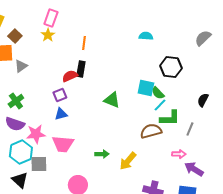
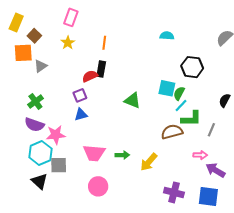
yellow star: (48, 35) -> (68, 43), moved
green semicircle: (158, 93) -> (179, 93), turned 72
pink trapezoid: (63, 144) -> (94, 153), moved

